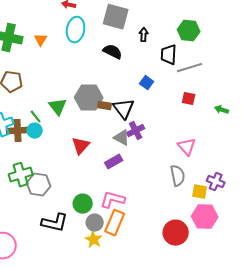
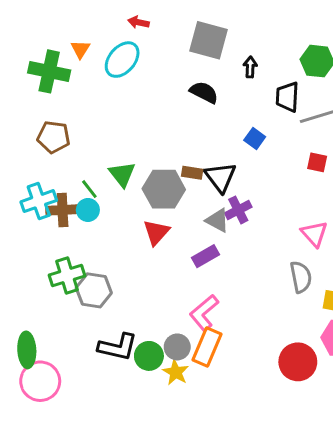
cyan ellipse: (76, 30) -> (122, 60), moved, turned 30
orange triangle: (41, 40) -> (80, 49), moved
gray hexagon: (89, 98) -> (164, 189), moved
pink L-shape: (113, 200) -> (204, 313), turned -55
green circle: (83, 204) -> (149, 356), moved

